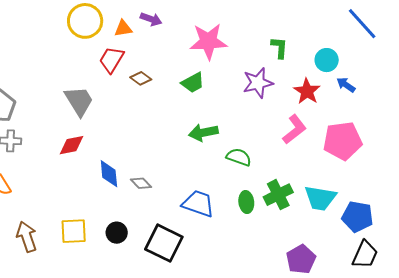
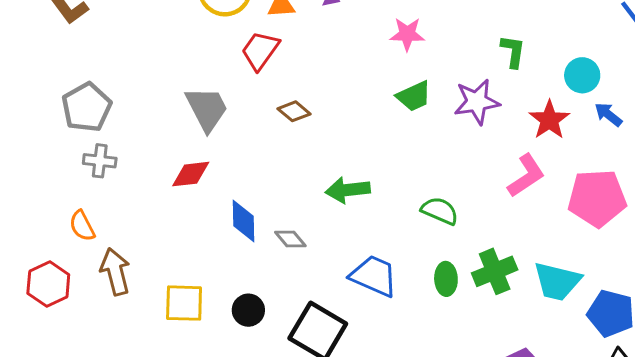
pink star: (208, 41) -> (407, 34), size x0.6
brown diamond: (141, 78) -> (294, 111), moved
green trapezoid: (193, 83) -> (414, 96), moved
green arrow: (203, 133) -> (348, 190), moved
brown arrow: (27, 237) -> (115, 272), moved

